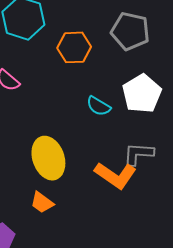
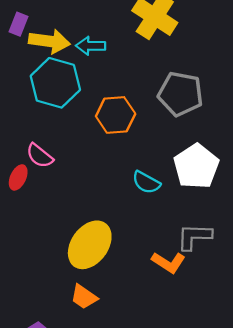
yellow ellipse: (48, 158) -> (90, 245), turned 57
orange L-shape: (116, 175) -> (169, 262), size x0.7

